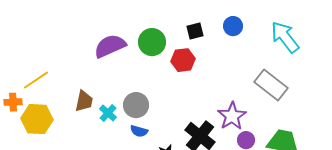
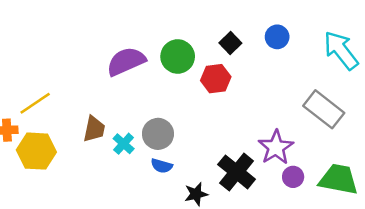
black square: (195, 31) -> (230, 43), turned -30

